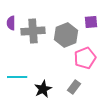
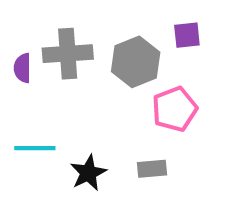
purple semicircle: (11, 23) -> (23, 68), moved
gray rectangle: (74, 87) -> (152, 169), turned 48

